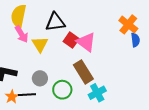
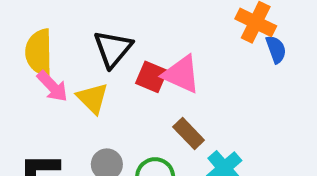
black triangle: (55, 22) -> (113, 49), turned -30
brown rectangle: (83, 72) -> (189, 133), size x0.7

